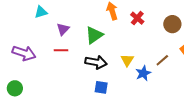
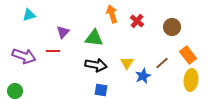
cyan triangle: (41, 12) -> (29, 15), moved
green triangle: (94, 35) -> (94, 38), turned 42
red line: (61, 50) -> (53, 51), moved

